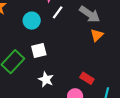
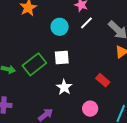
red rectangle: (87, 78) -> (103, 80), moved

